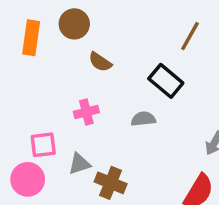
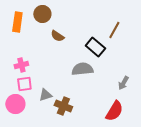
brown line: (190, 36) -> (114, 30), moved
pink cross: (86, 112) -> (21, 65), moved
gray semicircle: (143, 119) -> (82, 69), size x1.5

